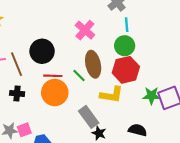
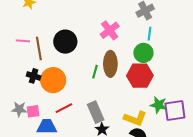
green line: (79, 75) -> (95, 72), turned 48
red line: (53, 76) -> (64, 108), moved, turned -42
orange circle: (55, 93) -> (53, 80), moved
yellow L-shape: (112, 95) -> (135, 118), moved

